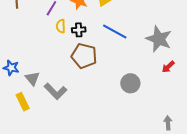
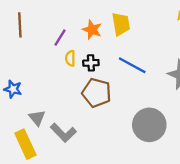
blue star: (11, 68) -> (13, 89), moved
gray circle: (130, 83) -> (149, 125), size x1.5
yellow rectangle: (23, 102) -> (25, 144), size x1.4

